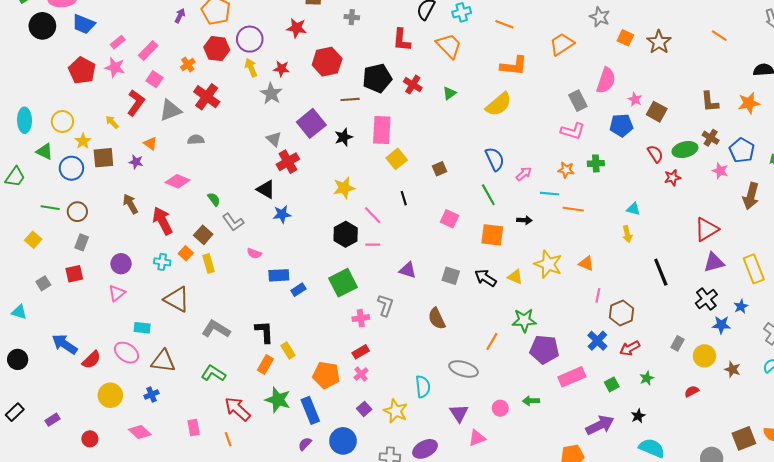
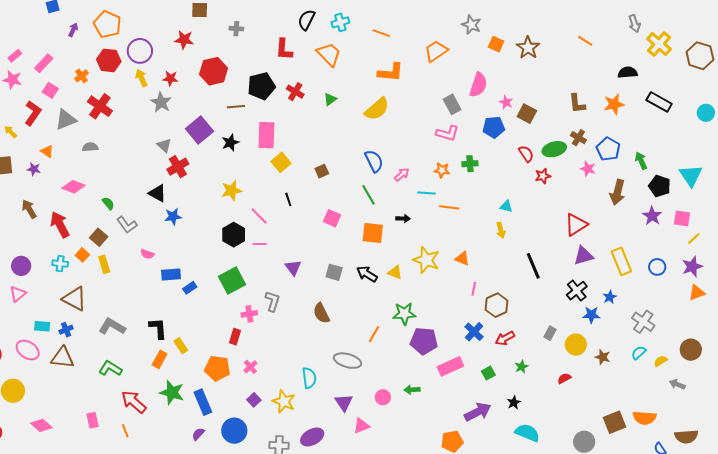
purple triangle: (408, 270) -> (293, 268), turned 36
red rectangle: (361, 352) -> (235, 337), moved, turned -42
blue cross: (151, 394) -> (66, 330), moved

